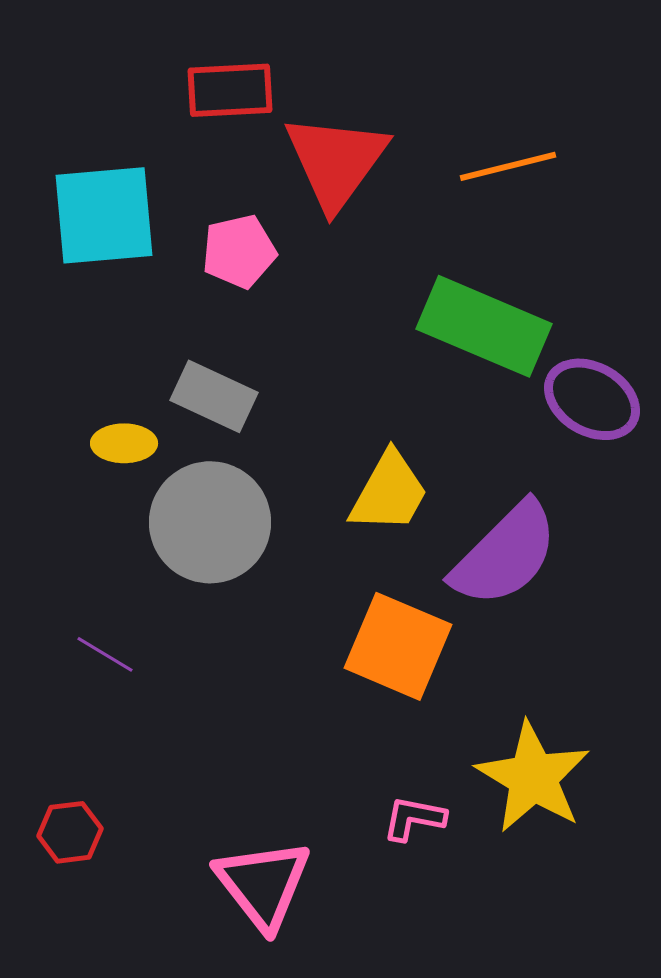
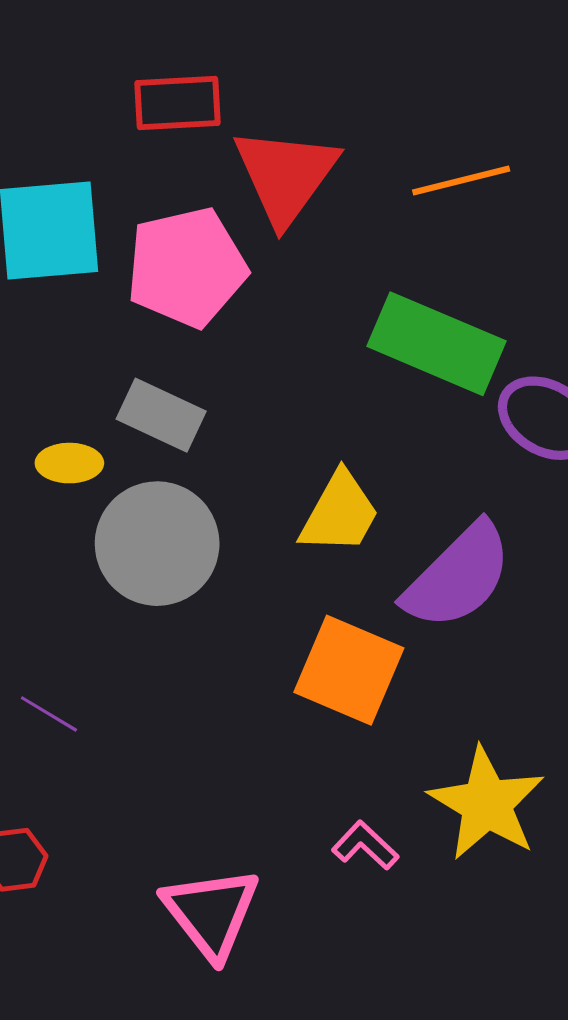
pink pentagon: (239, 251) -> (187, 267), size x1.6
purple line: (105, 654) -> (49, 714), moved
pink L-shape: (414, 818) -> (365, 845), turned 32

